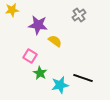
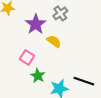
gray cross: (79, 15) -> (60, 13), moved
purple star: (38, 25) -> (36, 24), turned 30

